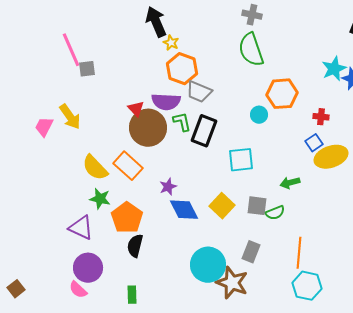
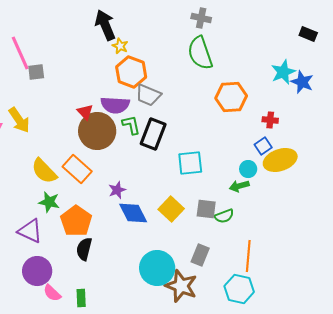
cyan circle: (259, 115) -> (248, 169), moved
cyan hexagon: (307, 286) -> (239, 289), moved
pink semicircle: (78, 290) -> (52, 293), moved

